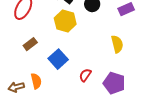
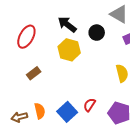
blue square: (58, 59) -> (67, 112), moved

